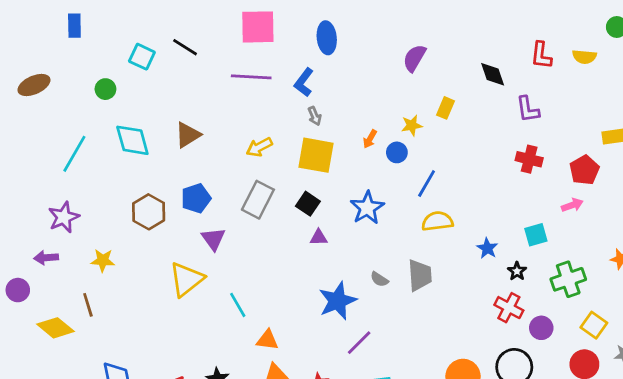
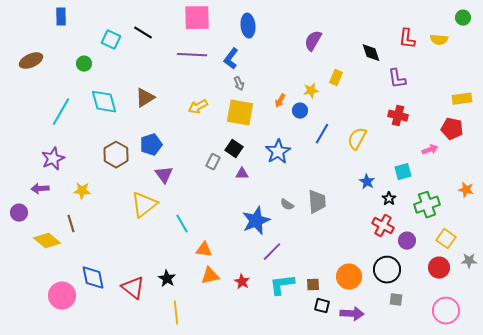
red pentagon: (584, 170) -> (452, 129), moved, turned -30
gray rectangle: (258, 200) -> (213, 162), moved, size x0.6
yellow semicircle: (437, 221) -> (357, 139), moved, turned -55

